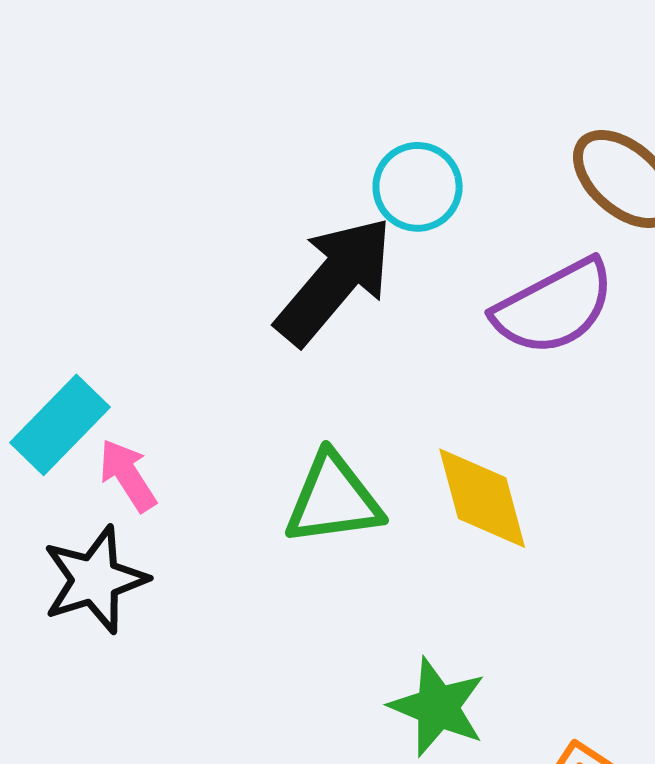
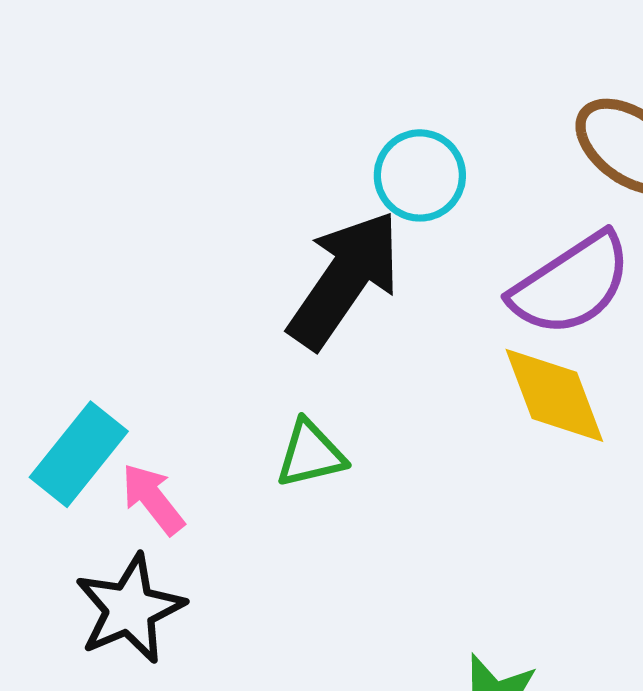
yellow diamond: (482, 498) -> (554, 395), moved
green triangle: (333, 499) -> (311, 454), moved, size x0.7

